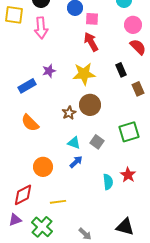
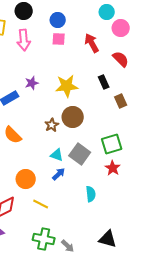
pink square: (92, 19) -> (59, 39), moved
pink circle: (133, 25) -> (121, 28), moved
red arrow: (91, 42) -> (92, 43), moved
gray square: (97, 142) -> (80, 154), size x1.5
red star: (128, 175) -> (113, 168), moved
yellow line: (58, 202) -> (41, 204), moved, turned 35
green cross: (42, 227) -> (44, 239), moved, turned -30

